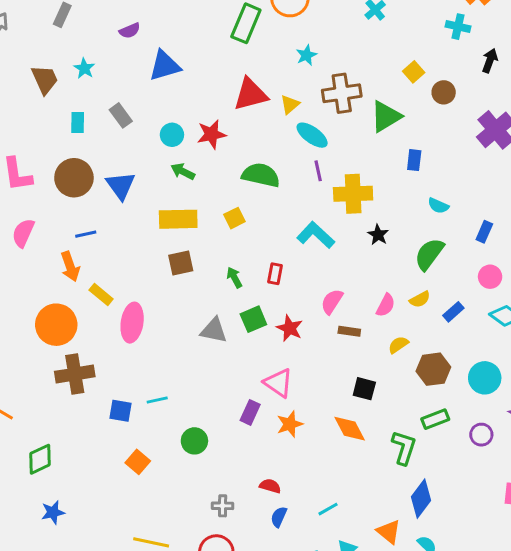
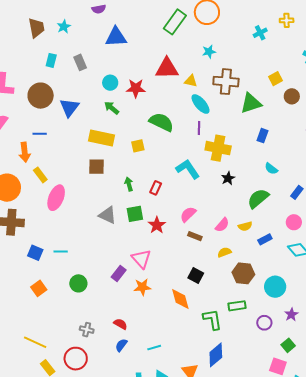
yellow triangle: (290, 104) -> (191, 81), turned 40
green L-shape: (404, 448) -> (212, 319), turned -40

